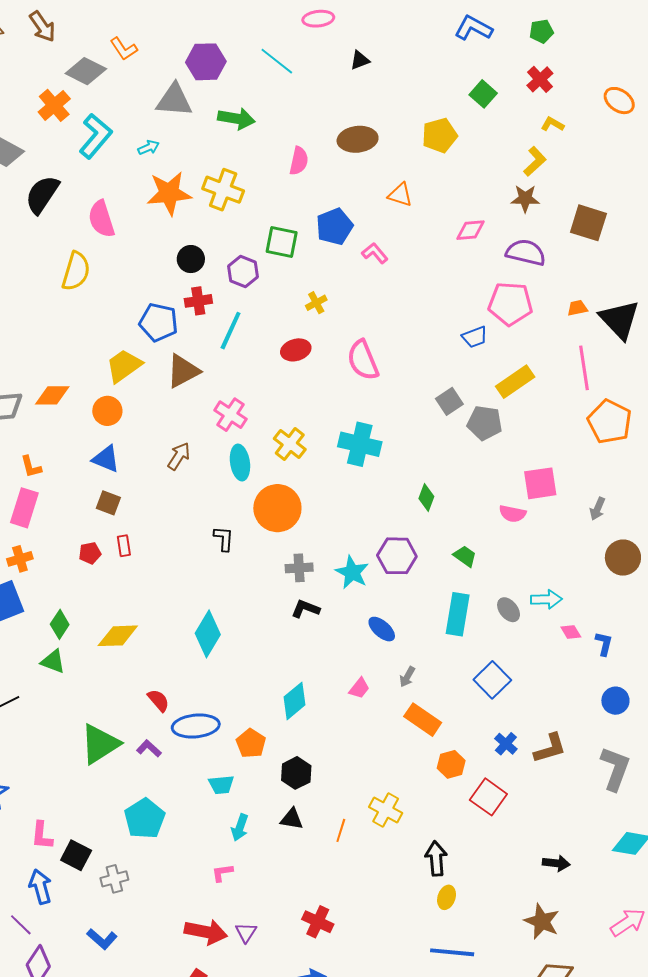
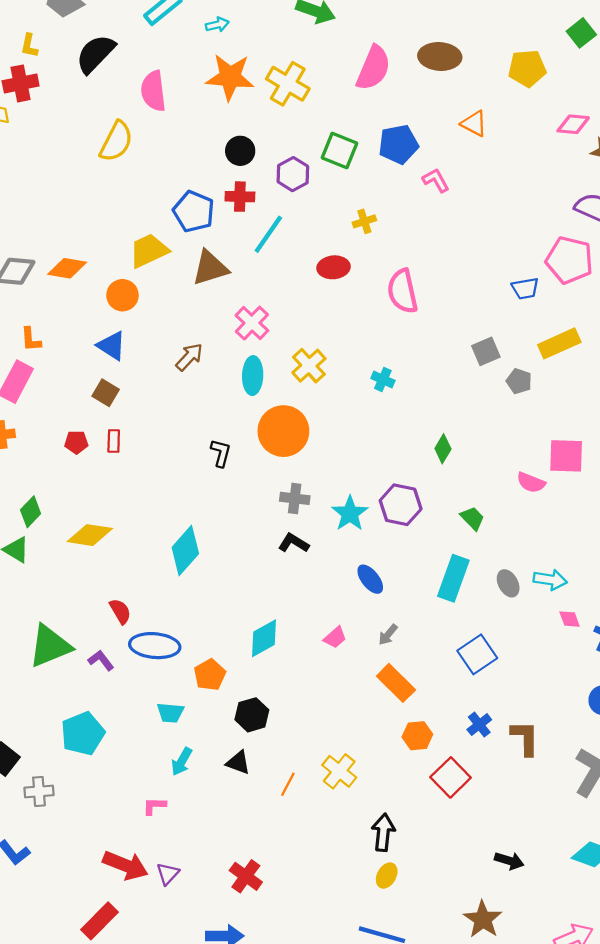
pink semicircle: (299, 161) -> (373, 68), size x1.5
pink diamond: (471, 230) -> (573, 124), moved
gray pentagon: (485, 423) -> (519, 381), size x0.7
cyan cross: (360, 444) -> (383, 379), size x0.5
brown L-shape: (550, 748) -> (525, 738), turned -84

